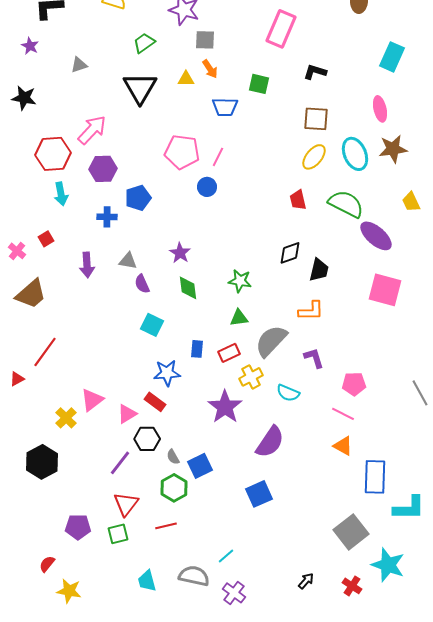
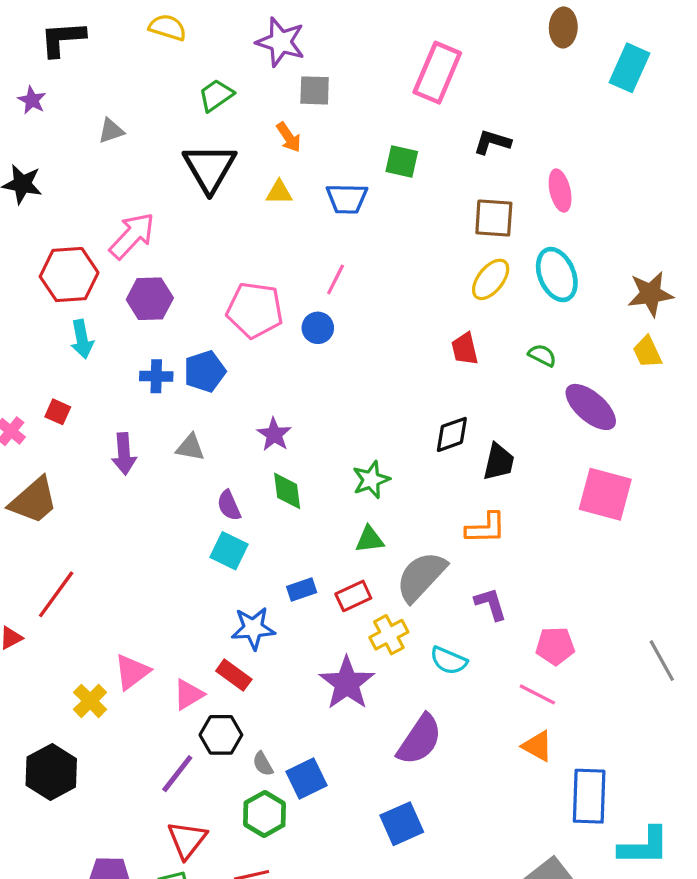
cyan rectangle: (392, 57) -> (629, 68), moved
orange arrow: (210, 69) -> (289, 137), moved
yellow triangle: (186, 79) -> (279, 192), moved
pink ellipse: (380, 109) -> (560, 191), moved
brown star: (393, 149) -> (650, 294), moved
pink pentagon: (182, 152) -> (255, 310), moved
blue pentagon: (138, 198) -> (205, 371), moved
green semicircle: (346, 204) -> (542, 355), size x0.5
red square: (46, 239) -> (58, 412), turned -35
green star: (240, 281) -> (371, 480), turned -30
purple semicircle: (142, 284) -> (229, 505), moved
blue rectangle: (197, 349) -> (302, 589), turned 66

